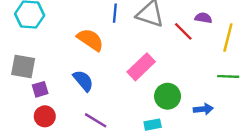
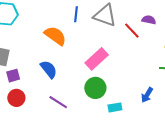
green circle: (168, 96) -> (95, 88), moved
blue arrow: (203, 109) -> (147, 95), turned 126
cyan rectangle: (153, 125) -> (115, 107), moved

